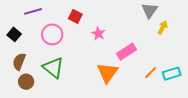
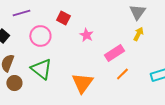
yellow arrow: (163, 27) -> (138, 34), moved
orange triangle: (107, 73) -> (82, 83), moved
orange line: (151, 73) -> (122, 74), moved

